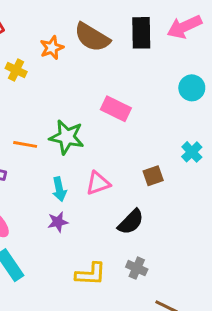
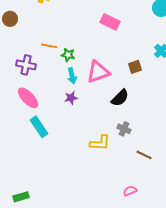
green star: (67, 137) -> (68, 55), moved, size x0.6
pink triangle: (98, 183) -> (98, 72), size x1.4
yellow L-shape: (91, 274) -> (100, 143), moved

